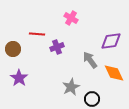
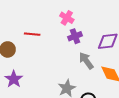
purple cross: (57, 47) -> (75, 36), moved

